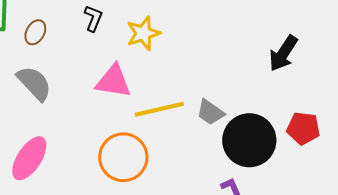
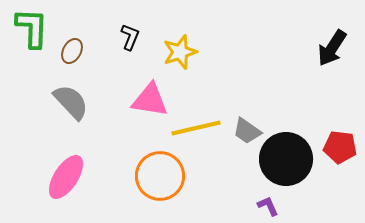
black arrow: (283, 53) -> (332, 48), moved

